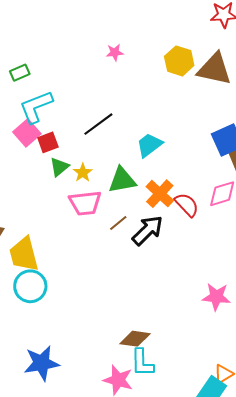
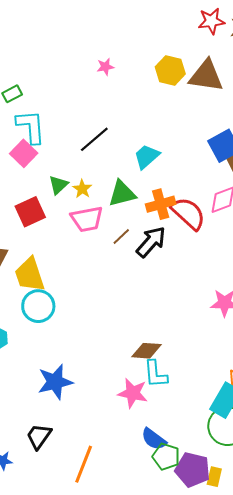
cyan L-shape: (36, 107) -> (31, 127), turned 111
red square: (48, 142) -> (30, 212), moved, size x1.4
orange cross: (160, 194) -> (161, 204), turned 36
red semicircle: (187, 205) -> (188, 213), size x1.4

